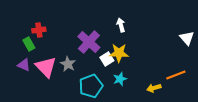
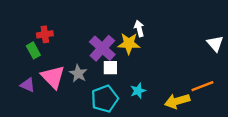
yellow star: (119, 53) -> (129, 44), moved
white square: (107, 59) -> (110, 68), moved, turned 32
purple triangle: (24, 65) -> (28, 85), moved
yellow arrow: (154, 88) -> (177, 101), size x1.5

